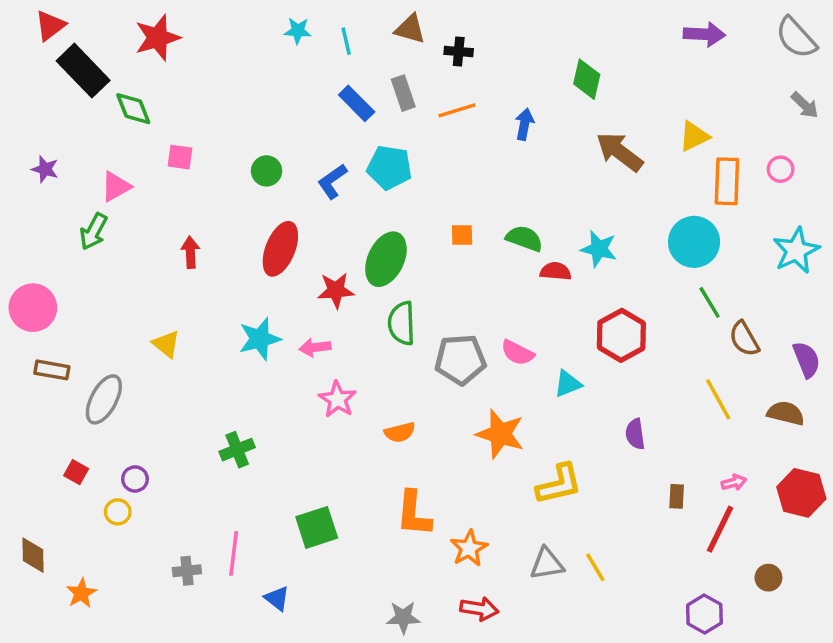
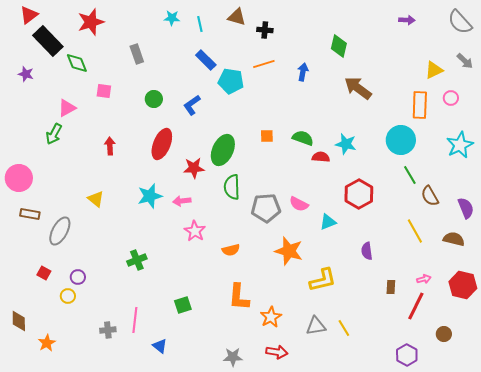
purple arrow: (704, 34) -> (407, 20), size x0.7
gray rectangle: (403, 93) -> (137, 54), moved
yellow triangle: (694, 136) -> (434, 70), moved
cyan pentagon: (389, 167) -> (231, 81), moved
purple star: (45, 169) -> (26, 74), moved
green square: (317, 527) -> (183, 305), size x0.7

